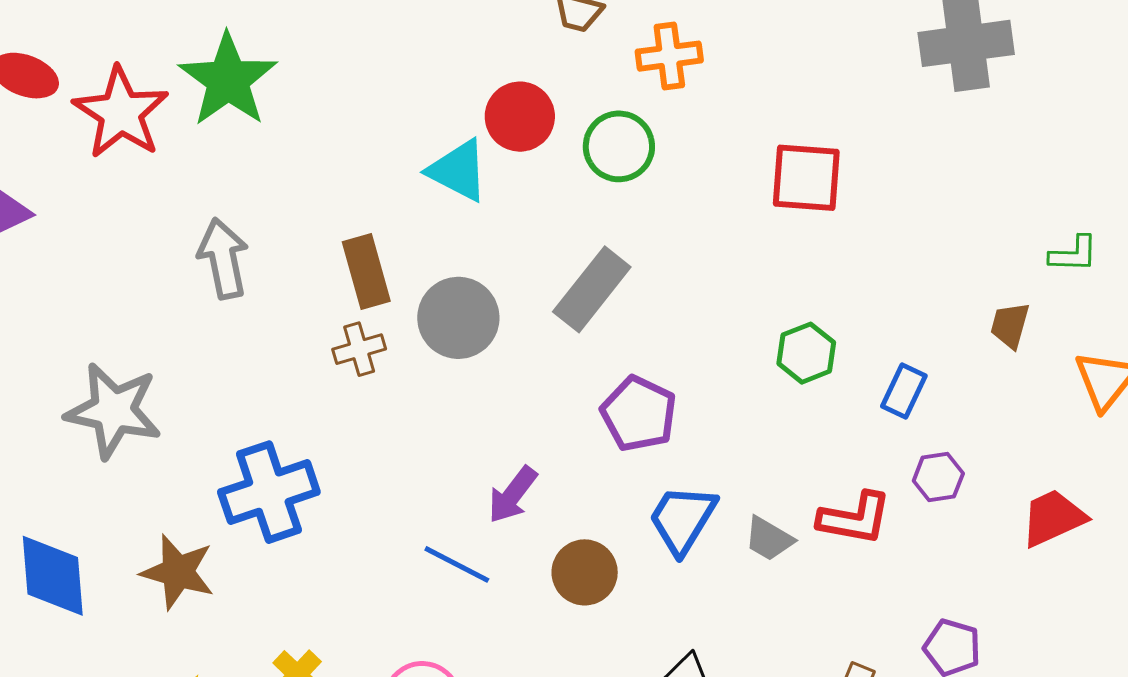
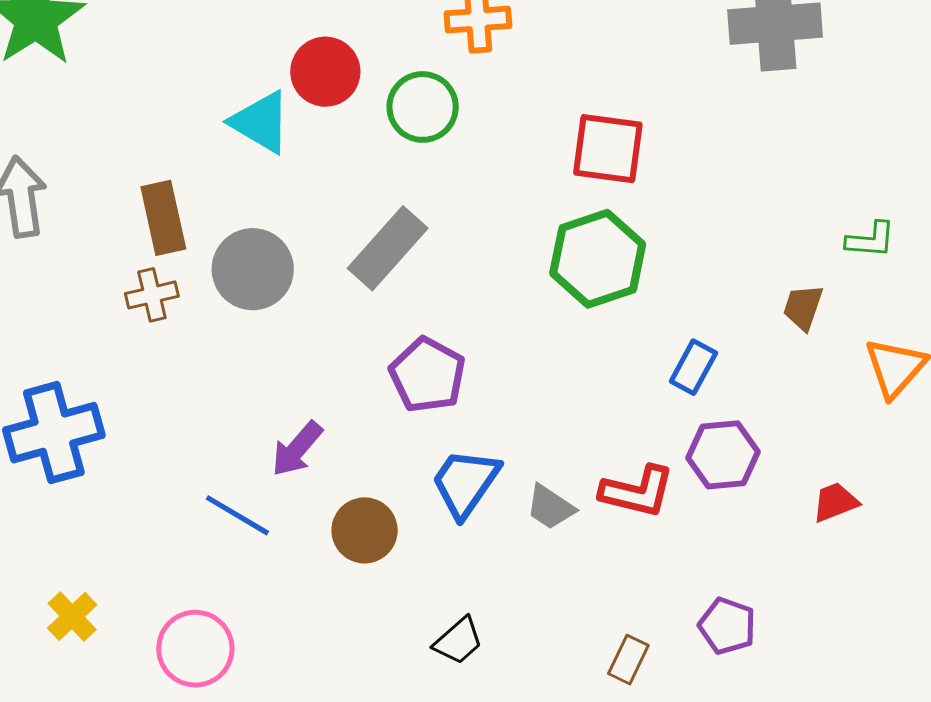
green hexagon: (806, 353) -> (598, 259), moved, size x1.6
purple hexagon: (938, 477) -> (723, 455), size x1.4
red trapezoid: (1053, 518) -> (835, 502), size x0.7

